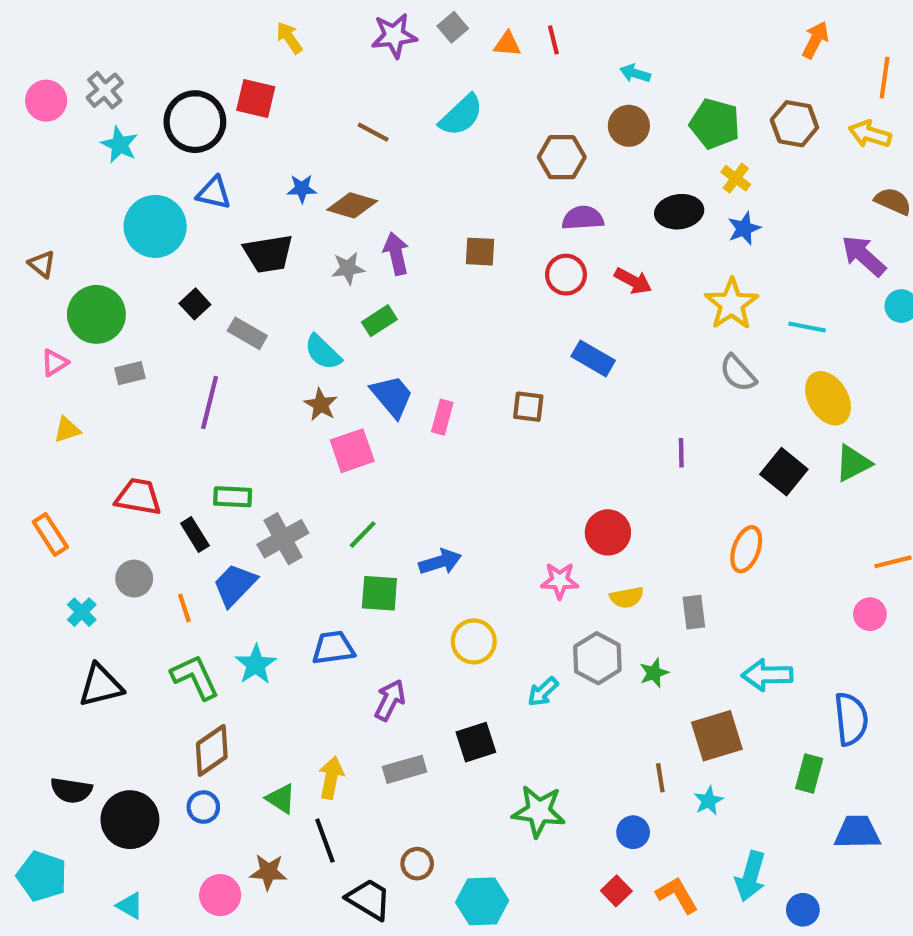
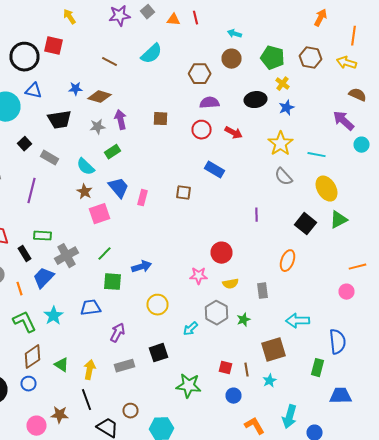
green triangle: (281, 799) -> (62, 365), moved
red square: (616, 891) -> (226, 368), moved, turned -32

